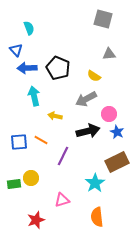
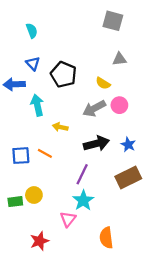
blue triangle: (16, 50) -> (33, 64), moved
blue arrow: (27, 68) -> (14, 84), moved
pink circle: (109, 114) -> (119, 105), moved
purple line: (63, 156) -> (82, 174), moved
cyan star: (95, 183) -> (83, 200), moved
pink triangle: (62, 200) -> (68, 219), turned -35

